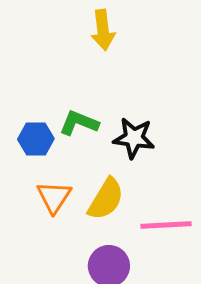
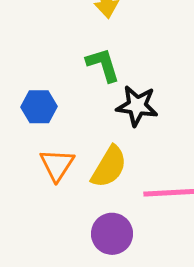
green L-shape: (79, 123) -> (103, 65), moved, turned 51

